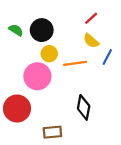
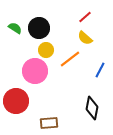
blue line: (107, 57) -> (100, 70), moved
orange line: (75, 63) -> (70, 59), turned -30
black diamond: (84, 107) -> (92, 108), moved

